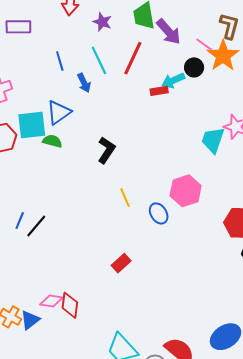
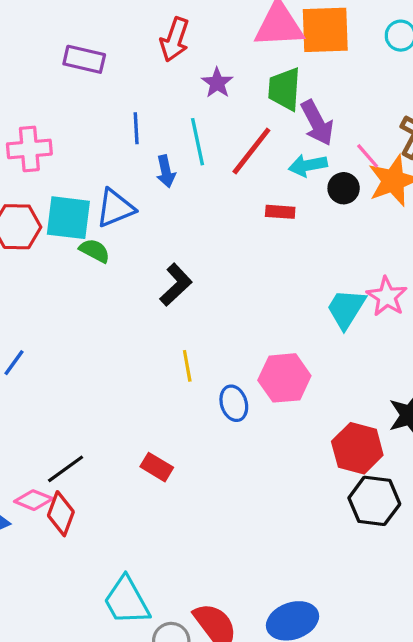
cyan arrow: (173, 80) -> (308, 165), moved
black line: (36, 226) -> (66, 469), moved
red rectangle: (121, 263) -> (157, 467), turned 60

